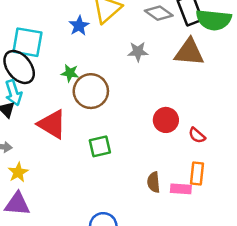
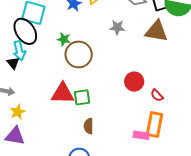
red triangle: (52, 124) -> (63, 93), moved, turned -35
orange rectangle: (197, 173) -> (155, 124), size x1.4
brown semicircle: (154, 182) -> (89, 126), moved

